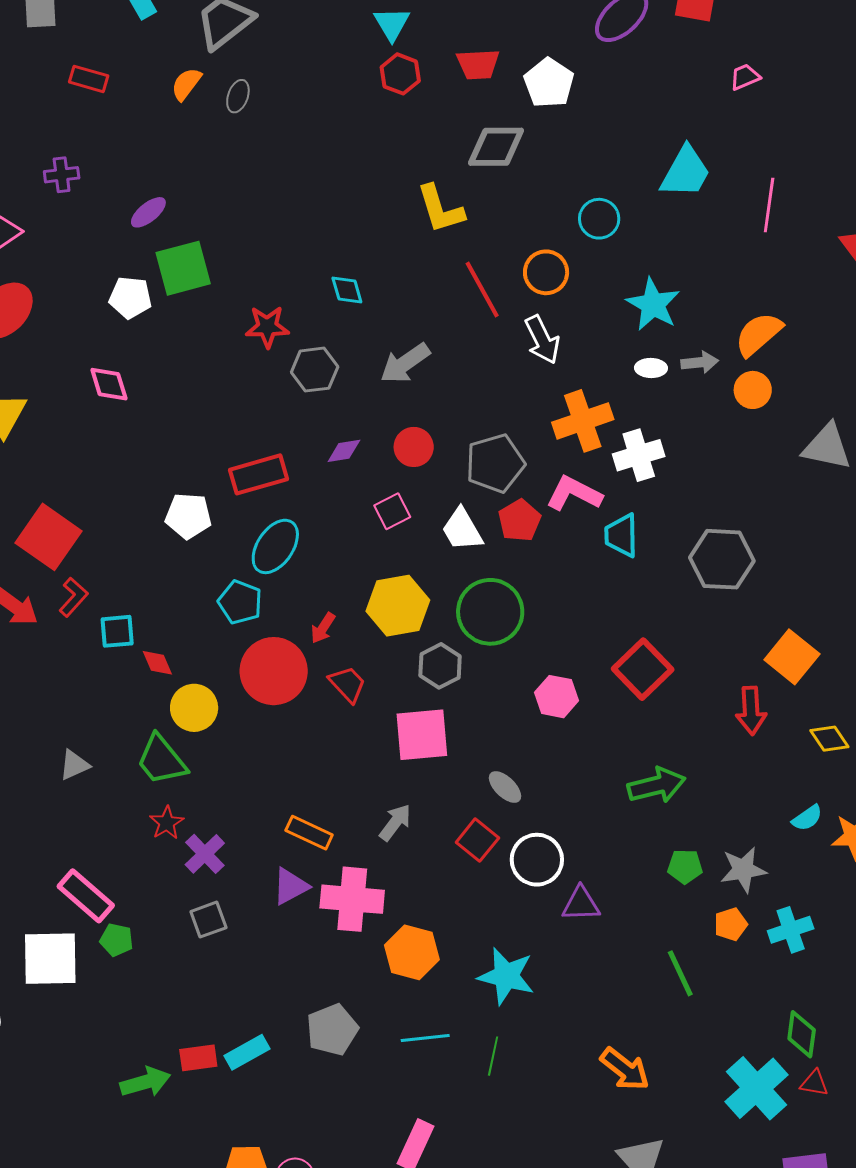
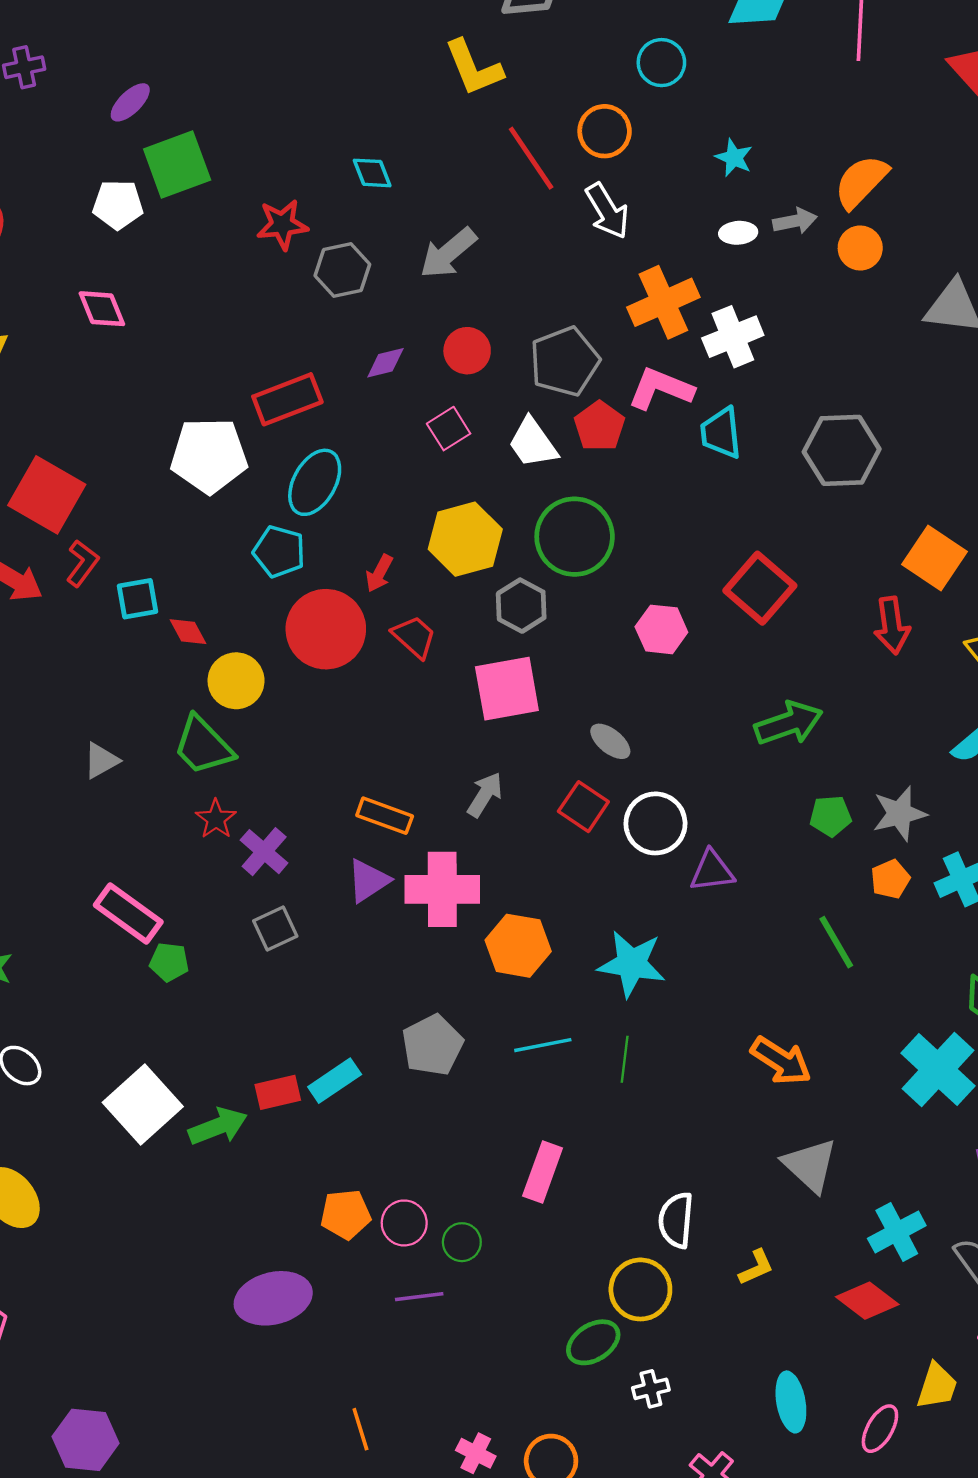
cyan star: (653, 304) -> (734, 158), size x0.6
white pentagon: (188, 516) -> (209, 455), size x1.4
white square: (50, 959) -> (143, 1104), moved, turned -36

